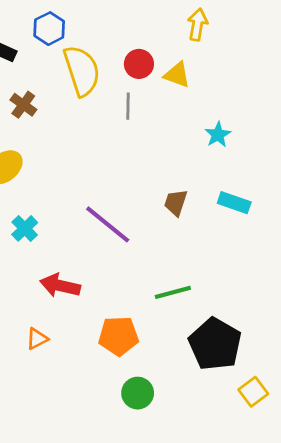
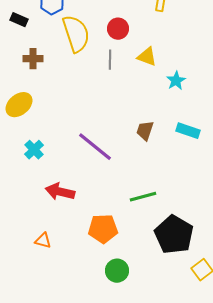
yellow triangle: (177, 75) -> (147, 57), moved
brown cross: (23, 105) -> (33, 59), turned -36
orange triangle: (37, 339) -> (43, 241), moved, turned 42

